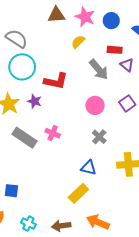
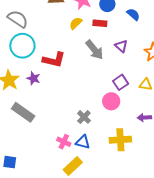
red rectangle: (115, 50) -> (100, 23), moved
pink circle: (95, 105) -> (111, 101), moved
pink cross: (53, 133) -> (64, 142), moved
gray cross: (99, 137) -> (84, 117), moved

